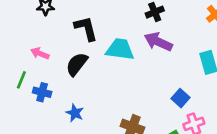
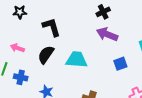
cyan trapezoid: (120, 49) -> (77, 60), moved
blue square: (180, 98) -> (120, 64), moved, turned 32

